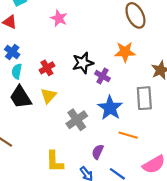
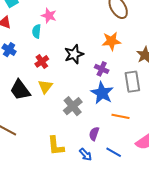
cyan semicircle: (17, 71) -> (37, 31), moved
purple cross: (102, 76) -> (102, 69), moved

